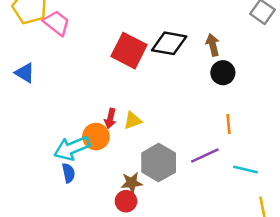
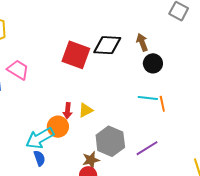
pink trapezoid: (56, 23) -> (18, 70), moved
purple line: (205, 156) -> (147, 148), moved
cyan line: (246, 169) -> (148, 98), moved

